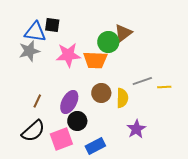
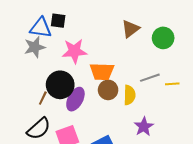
green circle: (108, 42) -> (163, 38), moved
orange trapezoid: (95, 60) -> (102, 72), moved
black circle: (77, 121) -> (60, 85), moved, size x1.4

